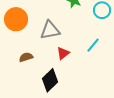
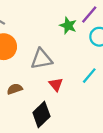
red triangle: (63, 53) -> (56, 84), turned -32

